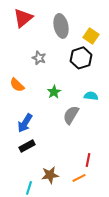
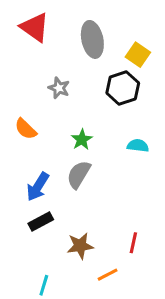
red triangle: (23, 18) -> (35, 27), turned -45
gray semicircle: (71, 115) -> (79, 174), moved
brown star: (50, 175) -> (80, 246), moved
orange line: (79, 178) -> (108, 275), moved

